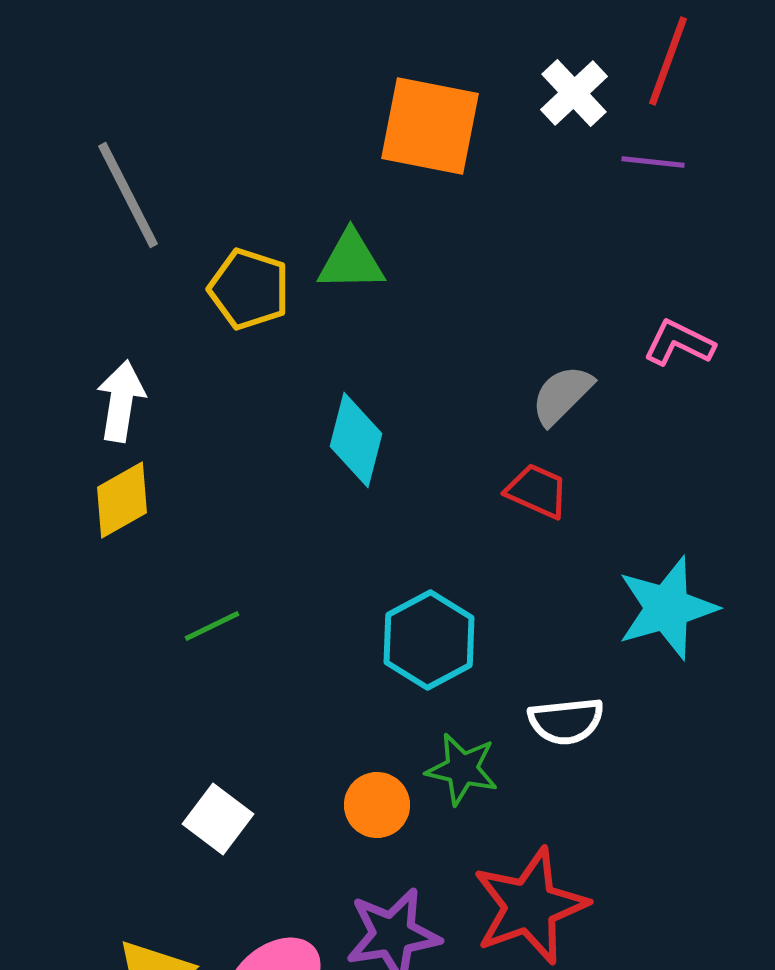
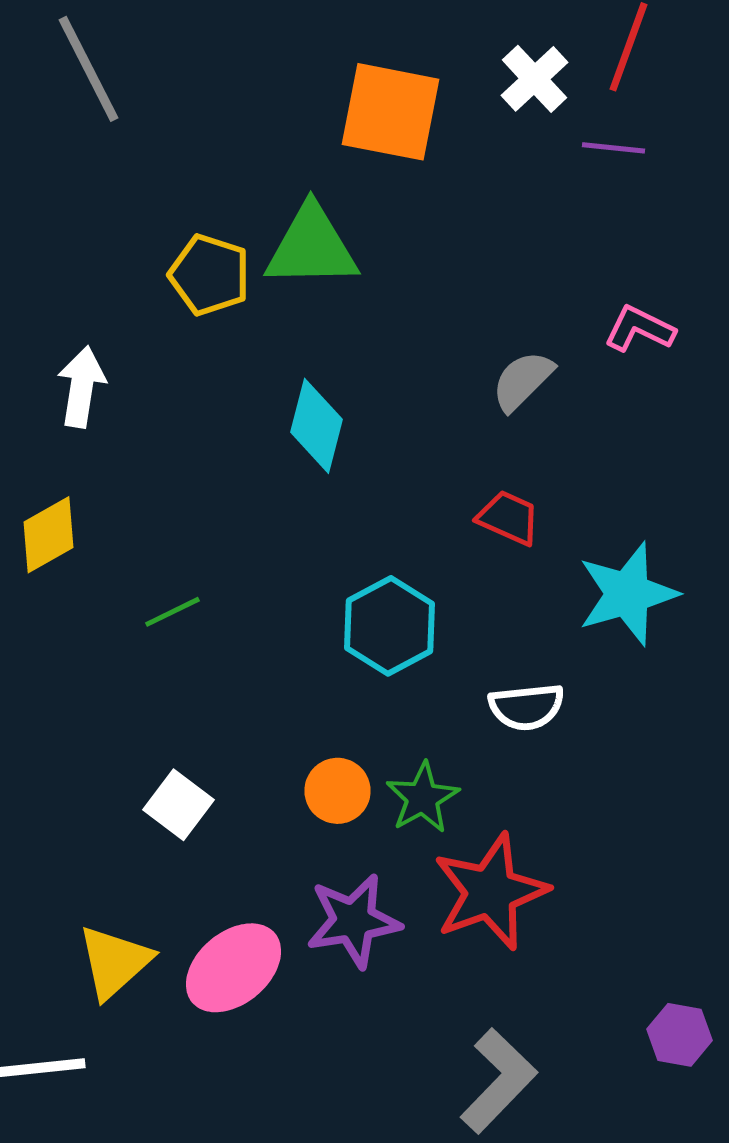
gray line: (128, 195) -> (88, 69), moved
green triangle: (351, 261) -> (312, 247), size x1.4
red trapezoid: (537, 491) -> (508, 518), moved
yellow diamond: (122, 500) -> (48, 535), moved
green star: (462, 769) -> (422, 798), moved, turned 30

